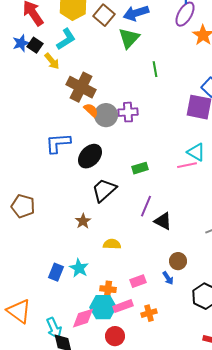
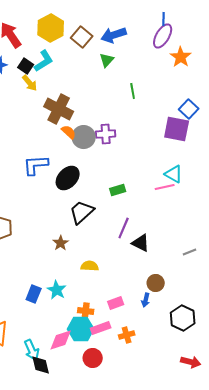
green triangle: (129, 38) -> (107, 60), size x0.7
black square: (35, 45) -> (26, 66), moved
blue arrow: (168, 278) -> (146, 300), turned 48

